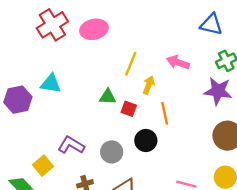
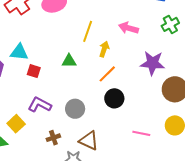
purple star: (218, 91) -> (153, 63), moved
red square: (129, 109) -> (34, 71), moved
orange line: (165, 113) -> (107, 74), moved, turned 60
black circle: (146, 140) -> (114, 98), moved

